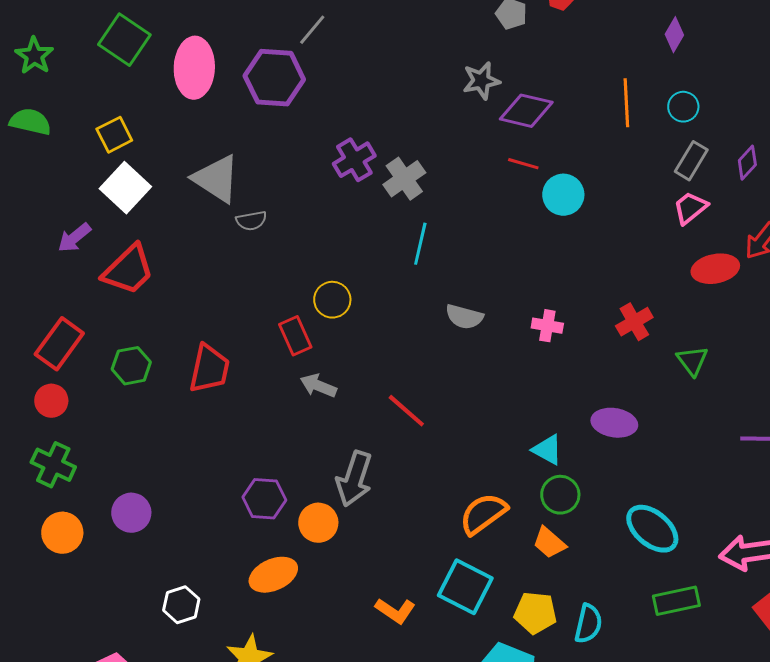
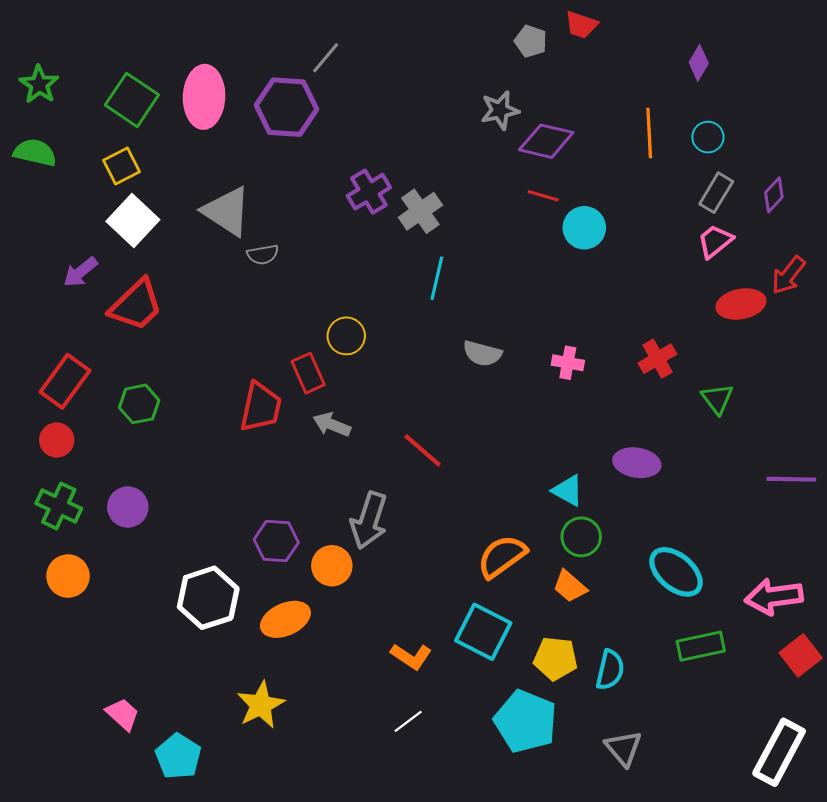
green square: (124, 40) -> (132, 100), moved
red trapezoid: (209, 369) -> (261, 407), moved
purple circle: (131, 513) -> (128, 507), moved
white hexagon: (181, 605) -> (208, 598), moved, size x1.6

